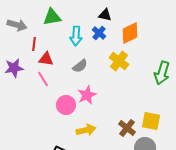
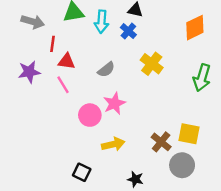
orange diamond: (130, 33) -> (195, 28), moved
cyan arrow: (76, 36) -> (102, 22), moved

